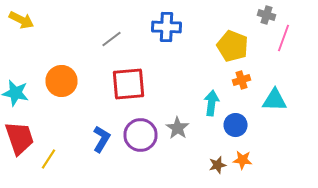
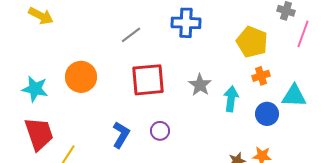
blue circle: (236, 125) -> (267, 114), moved
gray star: (178, 128) -> (200, 85), moved
purple circle: (140, 135) -> (160, 131), size x0.6

